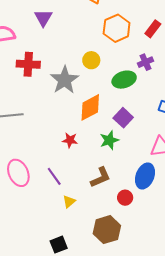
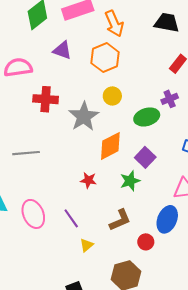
purple triangle: (43, 18) -> (62, 50), turned -42
orange hexagon: (117, 28) -> (105, 58), moved

